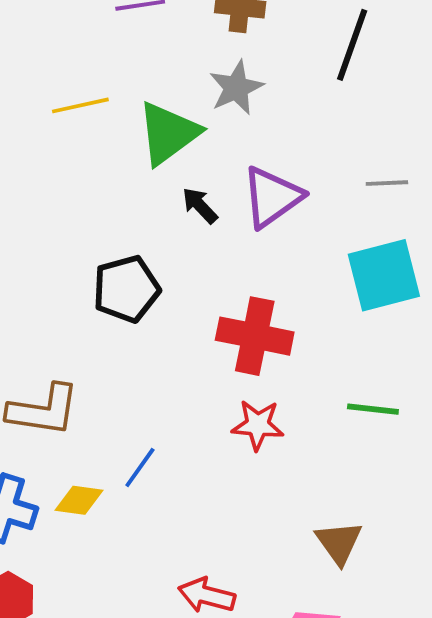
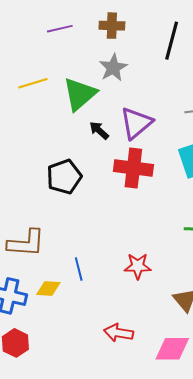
red cross: (255, 336) -> (133, 168), moved
red star: (258, 425) -> (138, 266), moved
blue line: (140, 468) -> (79, 269), turned -45

